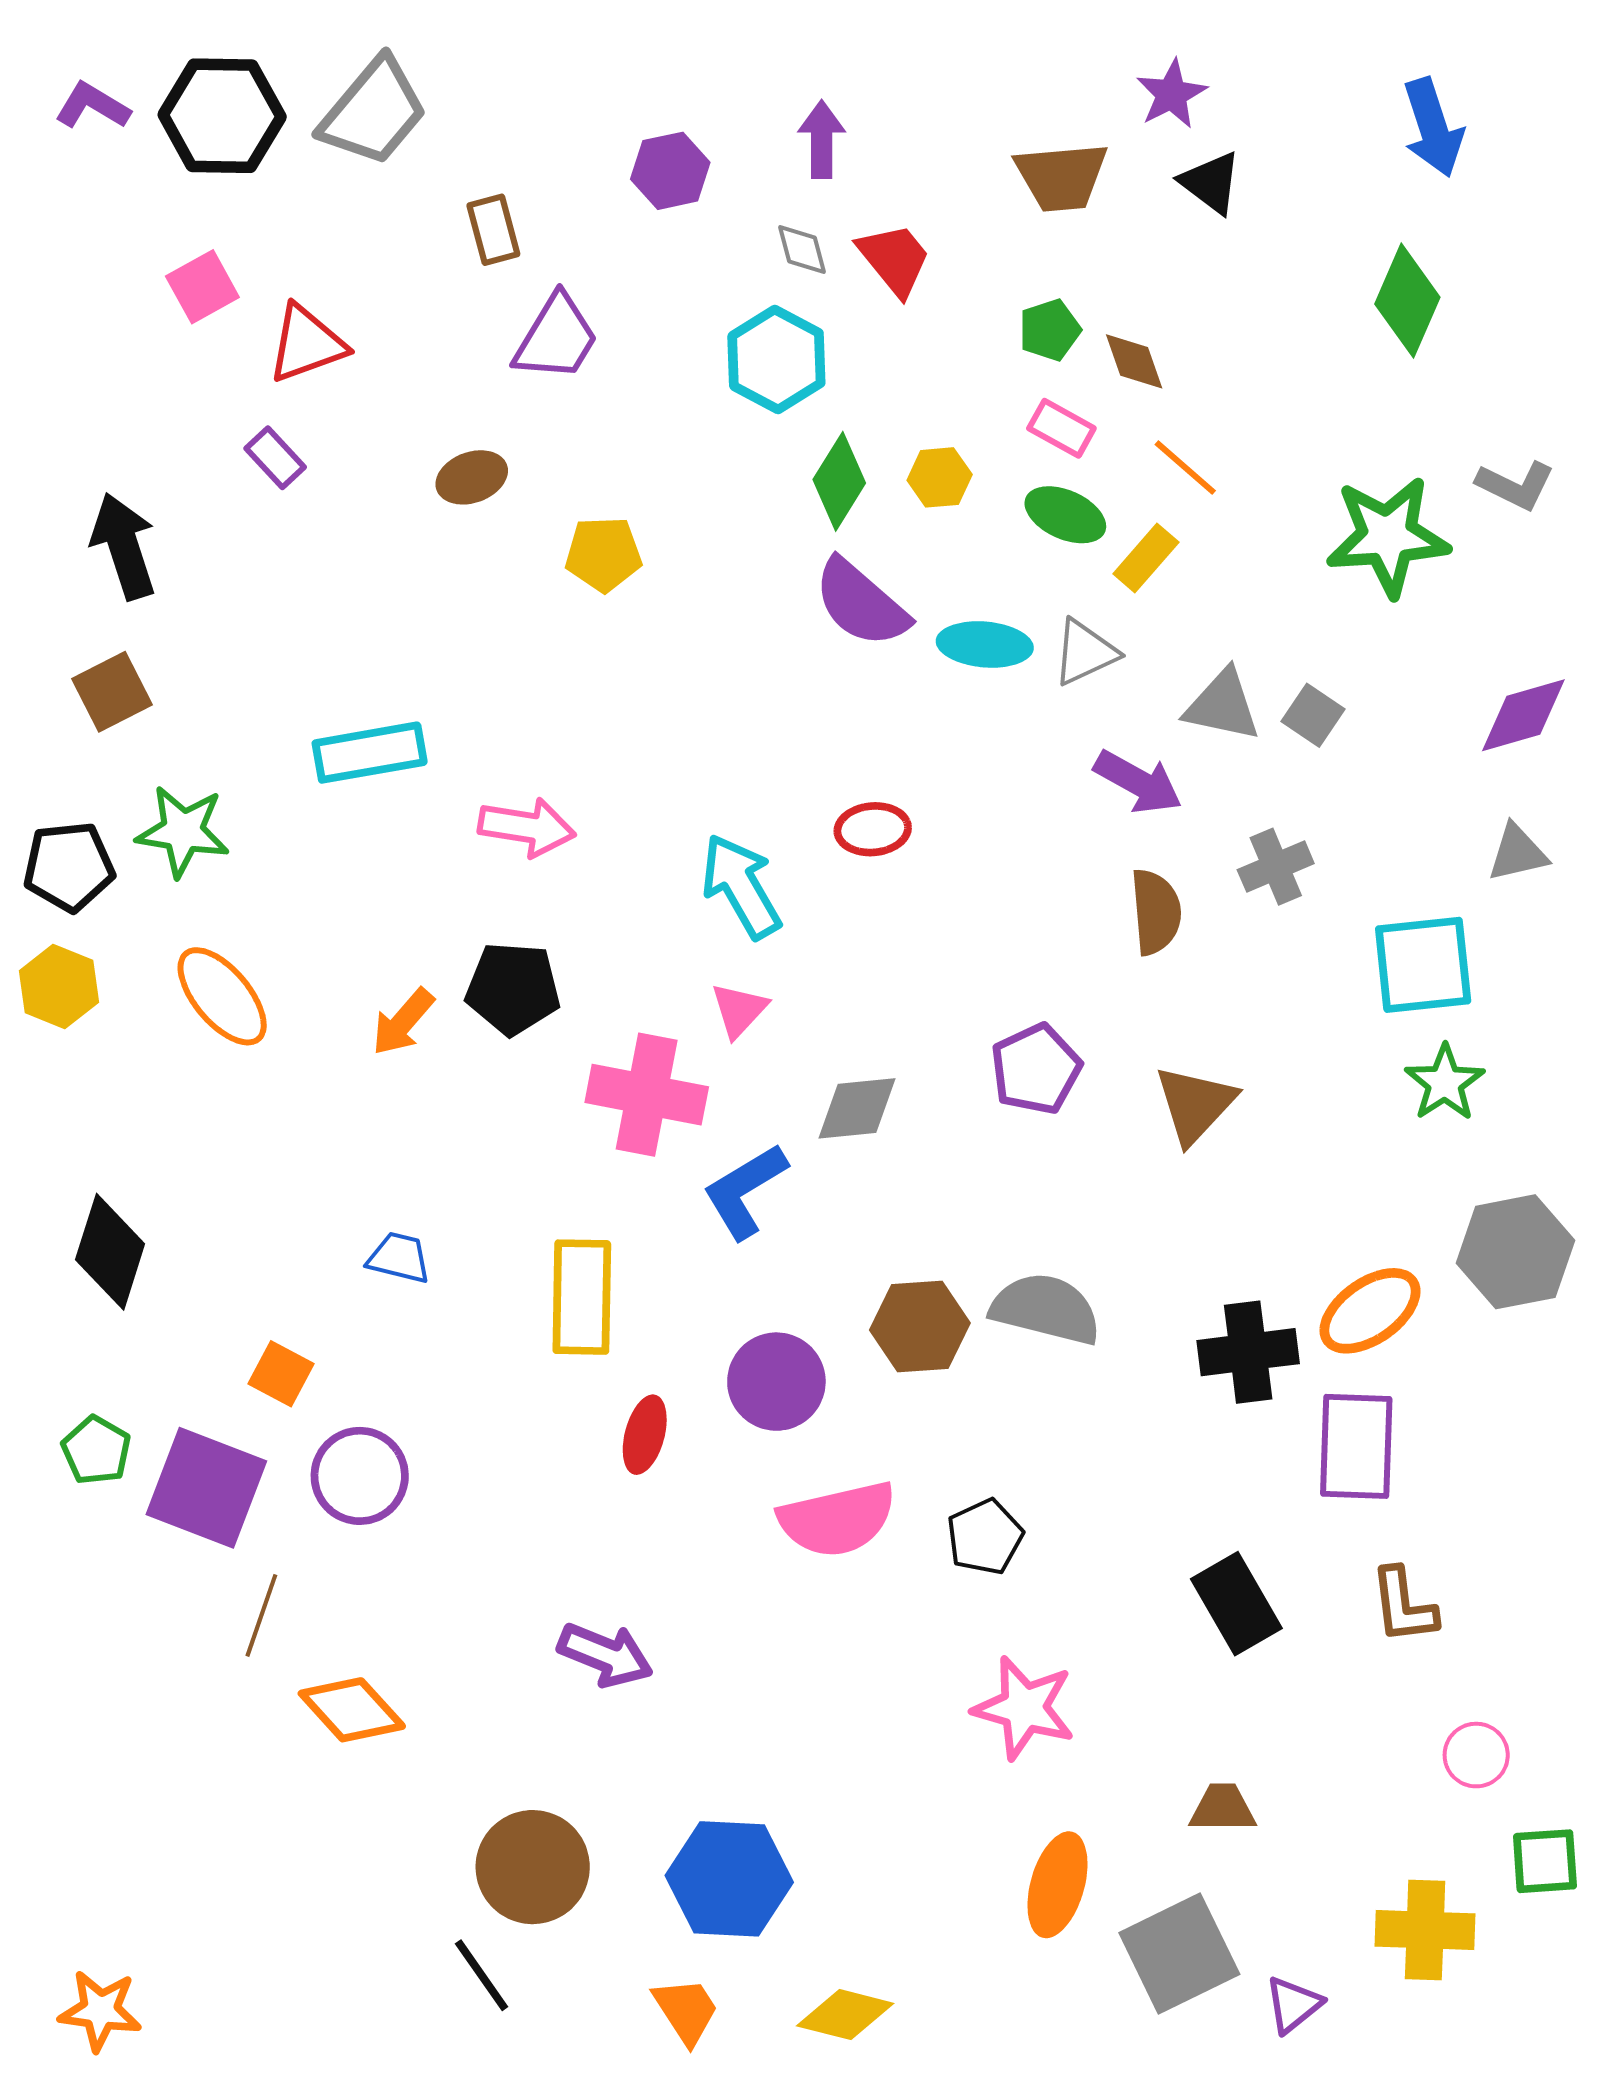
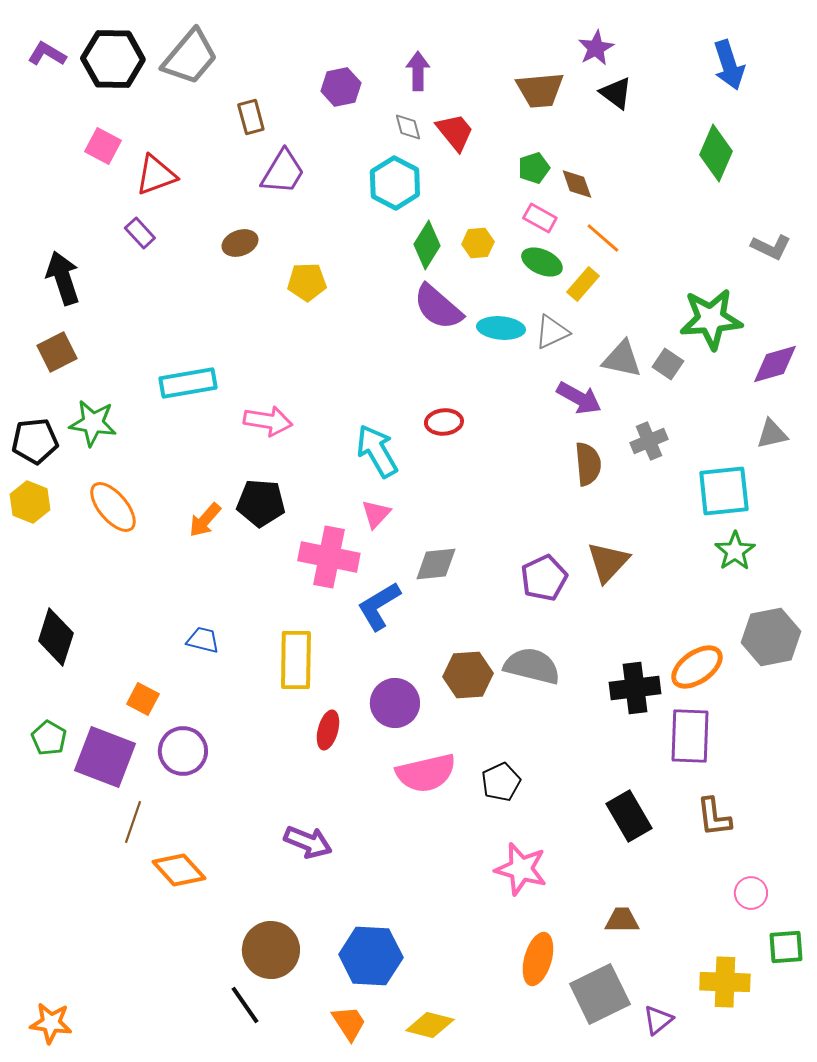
pink square: (202, 287) -> (103, 146), turned -33
green star: (1388, 536) -> (711, 319), moved
purple pentagon: (1036, 1069) -> (544, 578), moved

